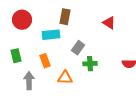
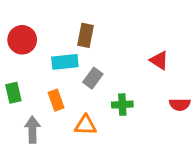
red triangle: (109, 23) -> (159, 60), moved
gray rectangle: (78, 48) -> (93, 78), moved

